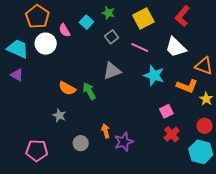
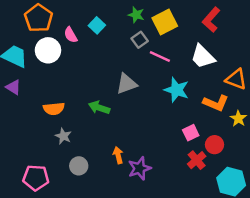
green star: (108, 13) -> (136, 15), moved
gray square: (112, 37) -> (140, 40), moved
orange semicircle: (67, 88) -> (54, 109), moved, turned -36
green arrow: (89, 91) -> (99, 108), turned -42
red circle: (205, 126) -> (215, 145), moved
gray circle: (81, 143) -> (79, 166), moved

